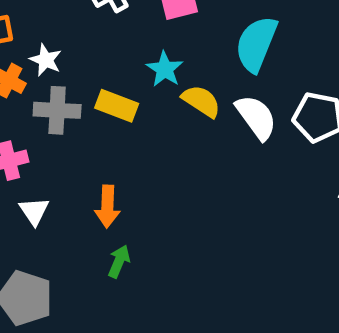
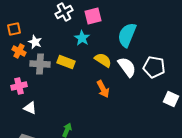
cyan star: (165, 69) -> (82, 38), moved
orange arrow: (107, 206) -> (103, 89), moved, turned -30
white triangle: (34, 211) -> (30, 108), turned -32

